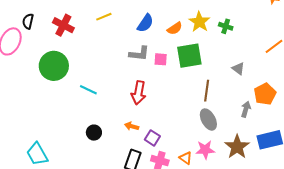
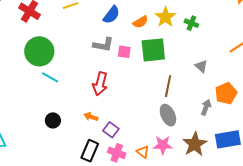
green circle: (54, 66) -> (39, 51), moved

